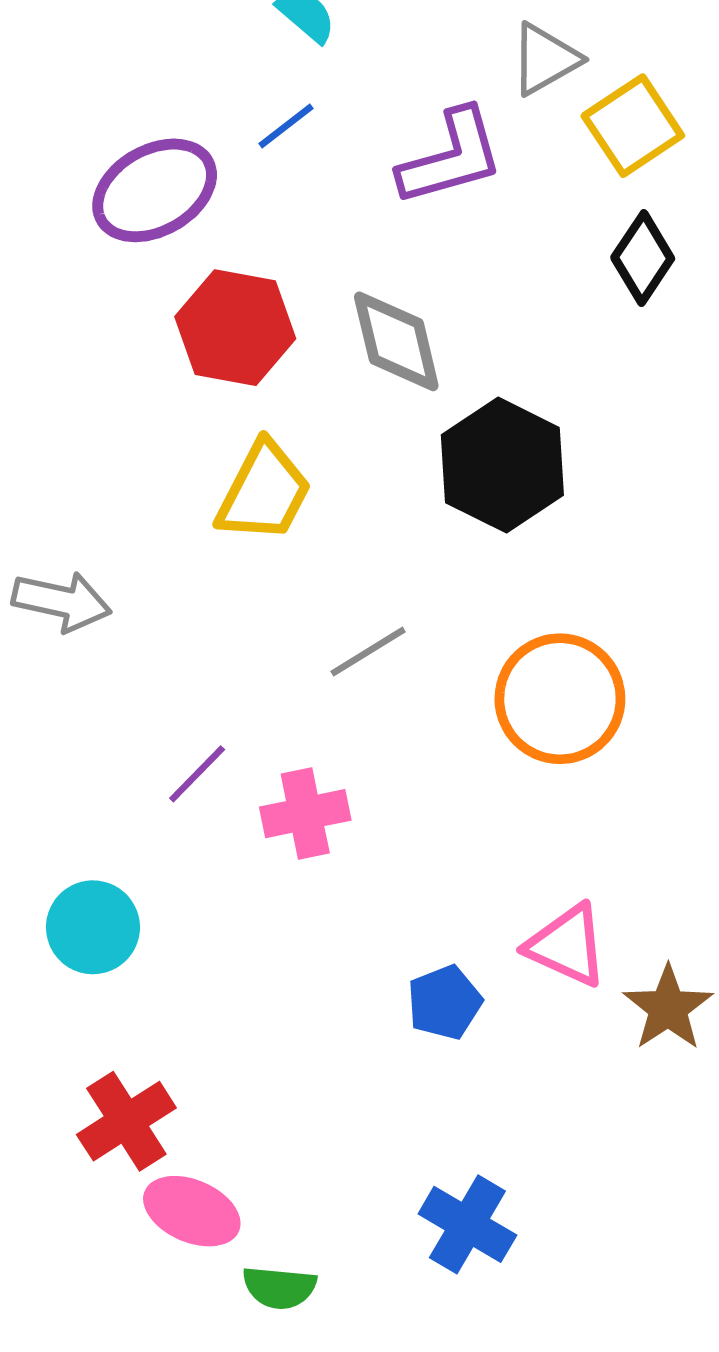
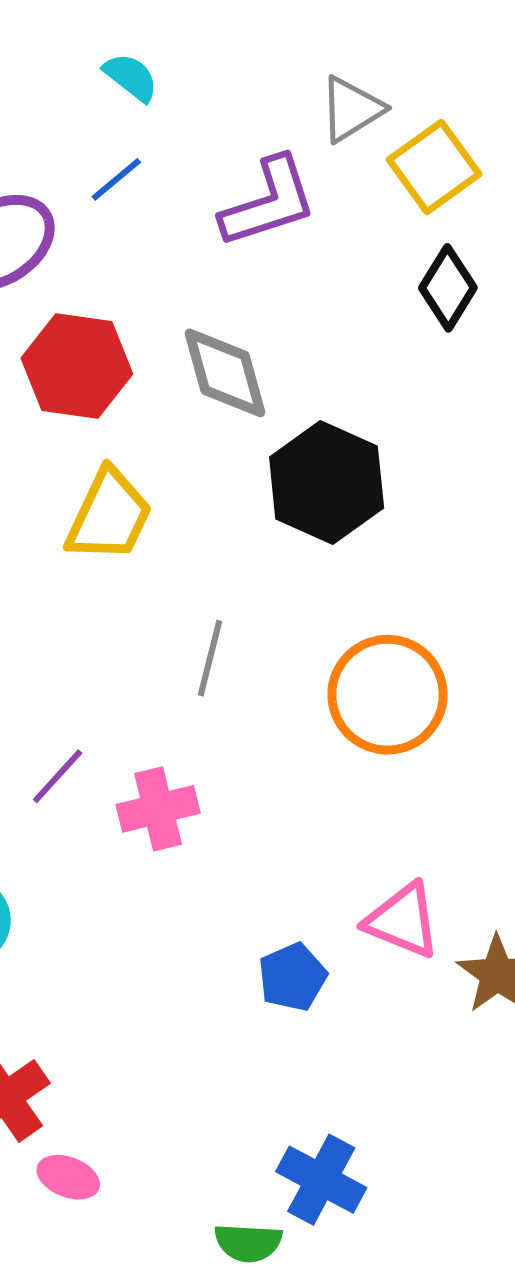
gray line: (368, 652) -> (210, 658), turned -42
pink ellipse: (192, 1211) -> (68, 1177), size x0.7
green semicircle: (279, 1287) -> (248, 1243), moved

